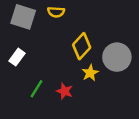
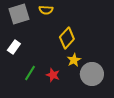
gray square: (23, 17) -> (19, 14), turned -35
gray circle: (117, 57) -> (92, 74), moved

